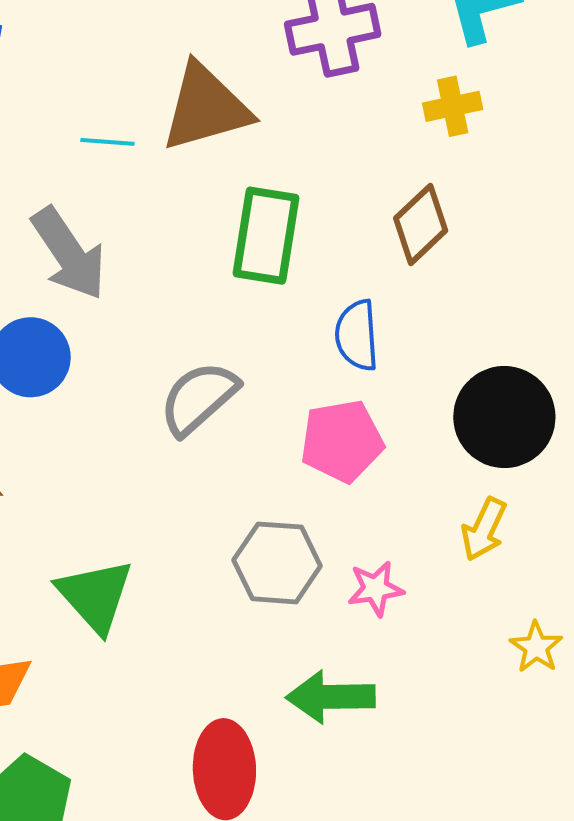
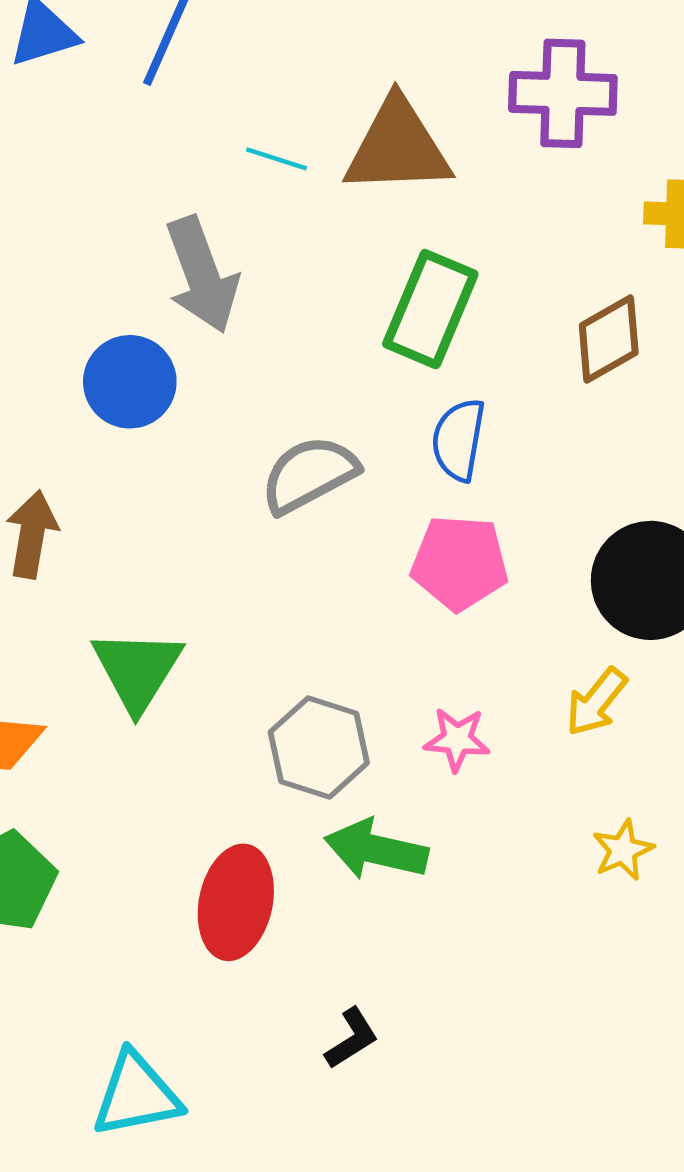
blue semicircle: (357, 335) -> (459, 440), moved
gray hexagon: (277, 563) -> (319, 748), moved

